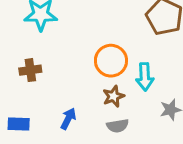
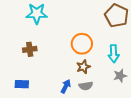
cyan arrow: (145, 77) -> (114, 54), moved
blue arrow: (68, 119) -> (66, 86), moved

